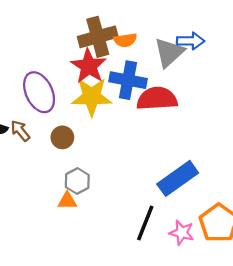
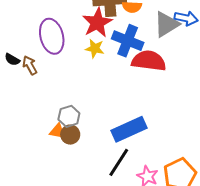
yellow star: (92, 97) -> (95, 48), size x0.6
brown circle: (62, 137) -> (70, 135), moved
blue rectangle: (178, 178) -> (129, 129), moved

